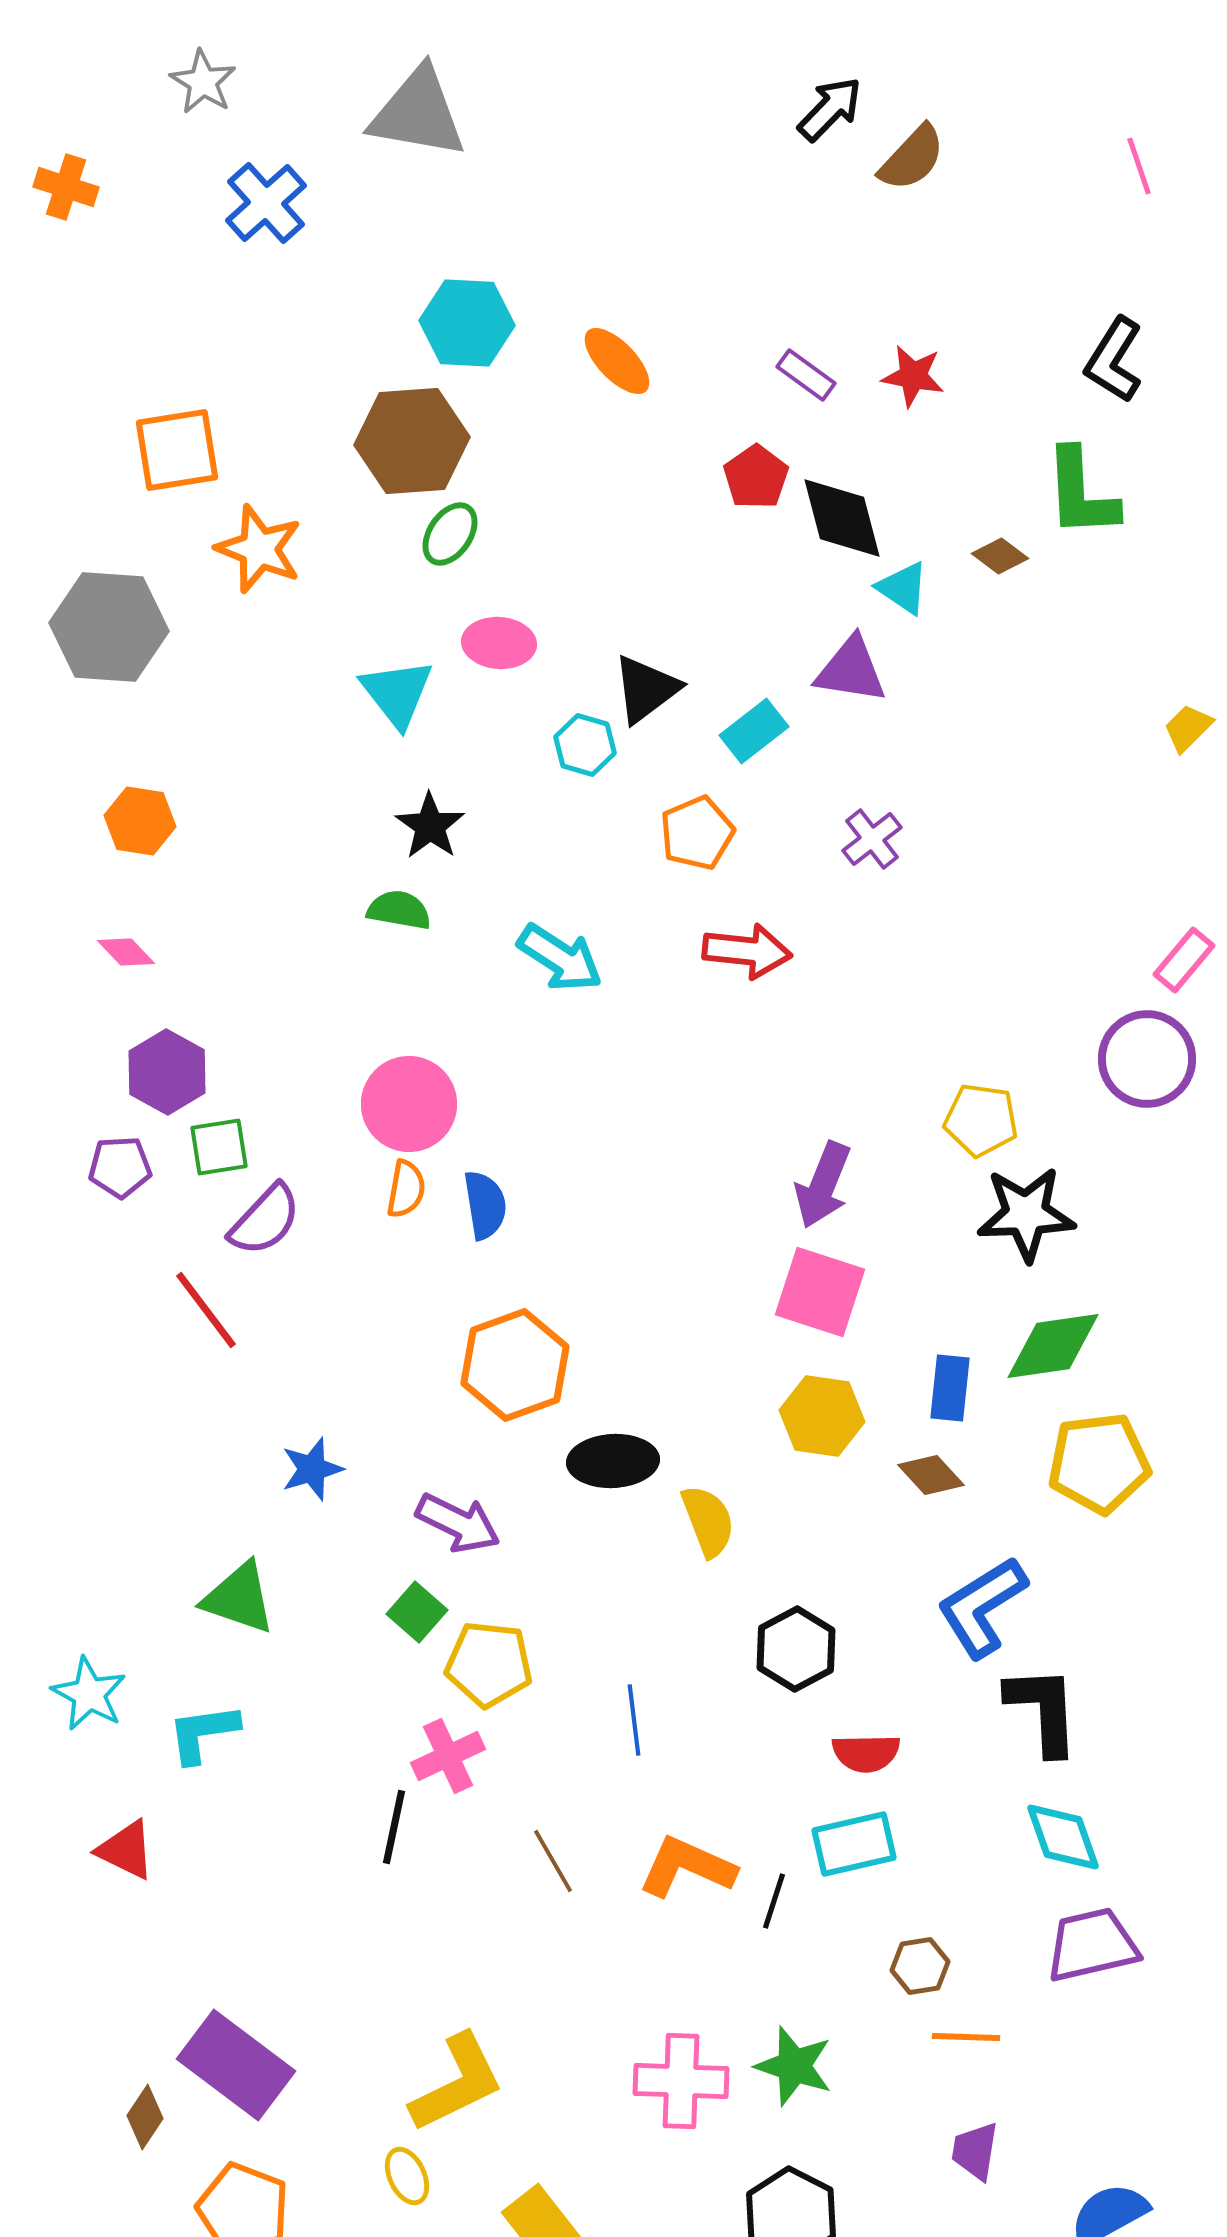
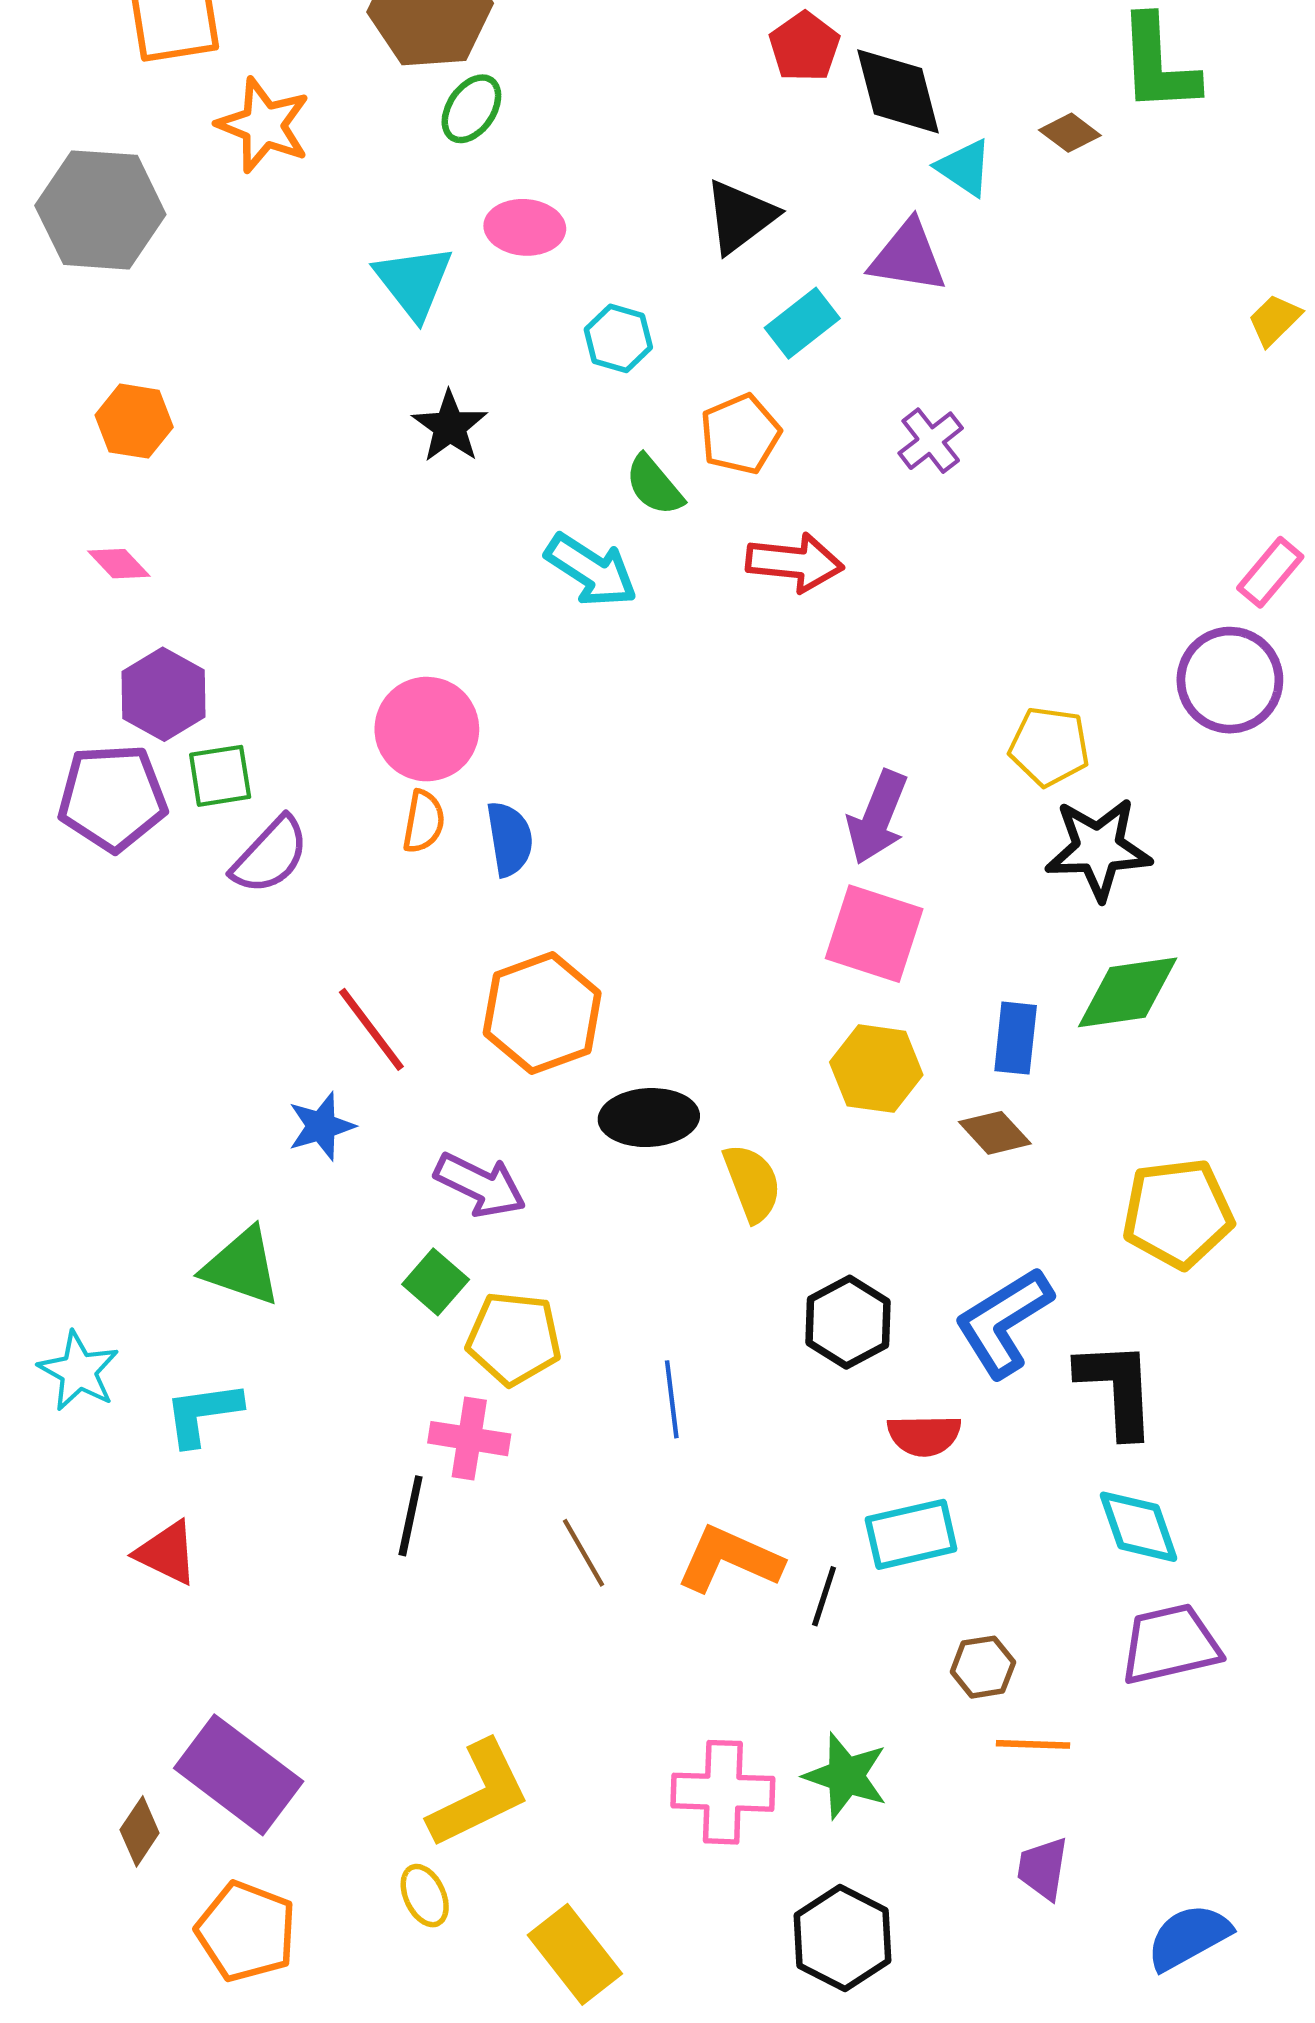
black triangle: (646, 689) -> (740, 216), moved
green semicircle: (399, 910) -> (654, 485), moved, turned -140
purple pentagon: (120, 1167) -> (112, 798), size x1.6
red line: (206, 1310) -> (371, 1029), moved
yellow pentagon: (1099, 1463) -> (1178, 1213), moved
blue L-shape: (982, 1607) -> (1004, 1322), moved
pink cross: (448, 1756) -> (469, 1439), turned 34
red triangle: (126, 1850) -> (167, 1553), moved

